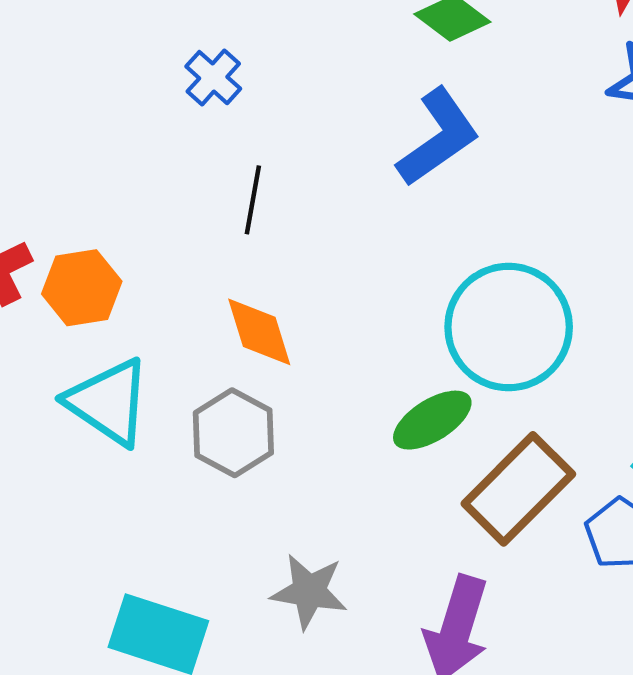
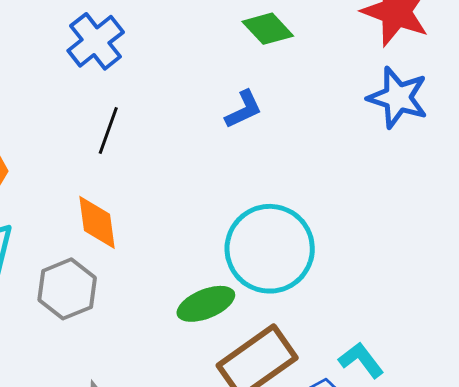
blue cross: (213, 78) -> (96, 41), size x1.4
blue L-shape: (438, 137) -> (244, 109), size x0.6

